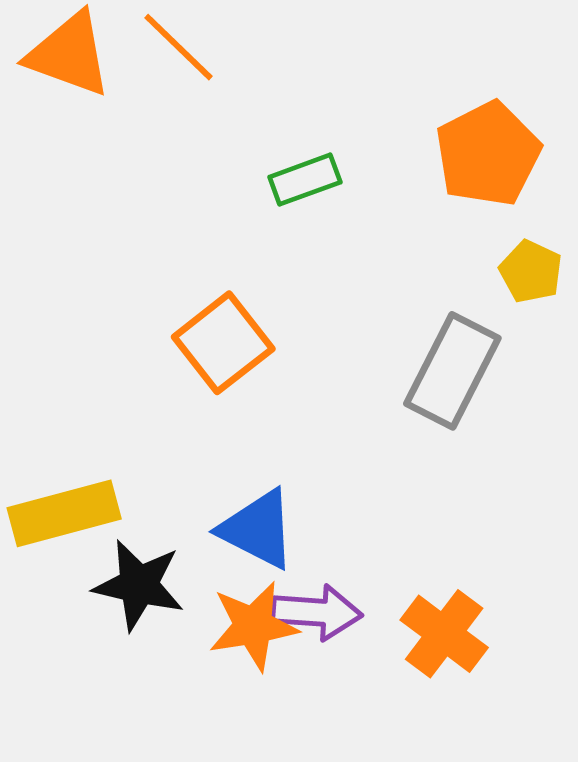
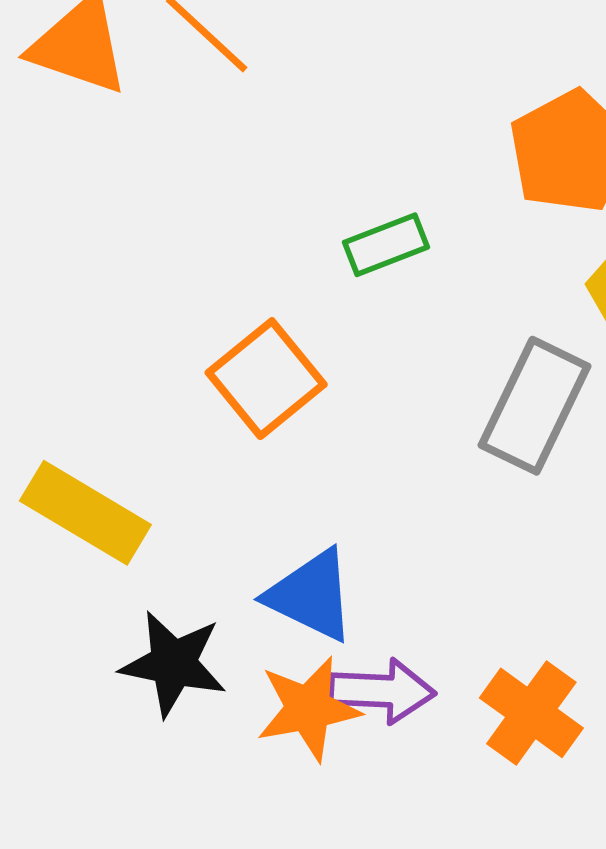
green rectangle: (305, 180) -> (386, 245), moved
yellow rectangle: (64, 513) -> (85, 513), moved, turned 47

